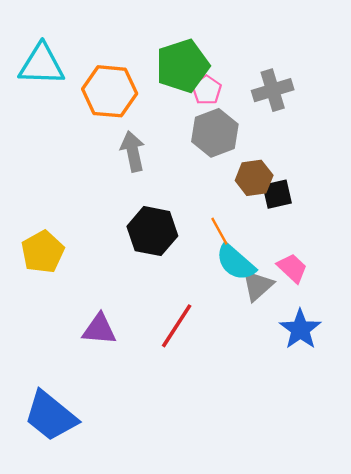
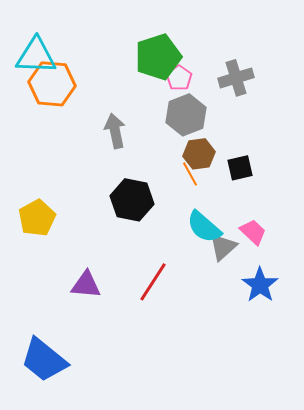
orange hexagon: (110, 91) -> (52, 84), moved
brown hexagon: (254, 178) -> (199, 154), moved
orange line: (219, 231) -> (190, 174), moved

